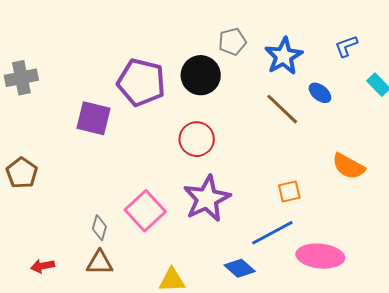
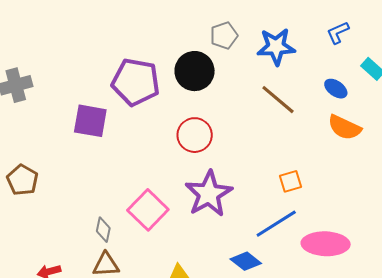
blue star: (284, 56) -> (276, 47), turned 30
blue ellipse: (320, 93) -> (336, 89), moved
orange semicircle: (349, 166) -> (345, 127), moved

